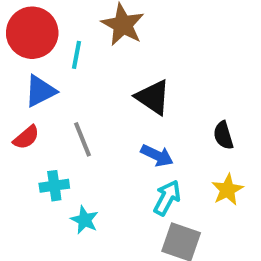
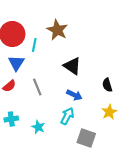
blue triangle: (40, 91) -> (16, 63), turned -30
cyan cross: (54, 186) -> (11, 119), moved
cyan arrow: (167, 198) -> (67, 116), moved

